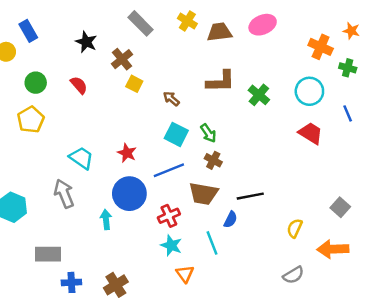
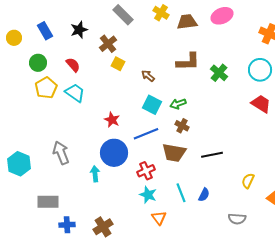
blue rectangle: (28, 31) -> (45, 31), moved
black star: (86, 42) -> (79, 30), turned 30
yellow pentagon: (31, 120) -> (46, 88), moved
green arrow: (208, 133) -> (178, 104), turned 105
cyan trapezoid: (81, 158) -> (75, 93), moved
blue semicircle: (231, 220) -> (204, 195), moved
gray semicircle: (293, 275) -> (237, 219), moved, turned 36

